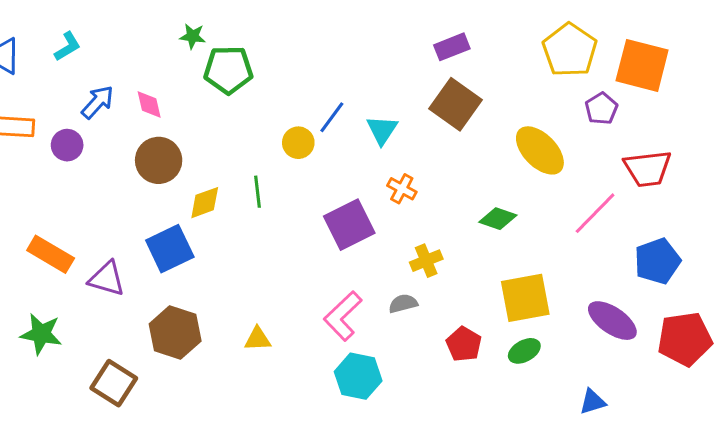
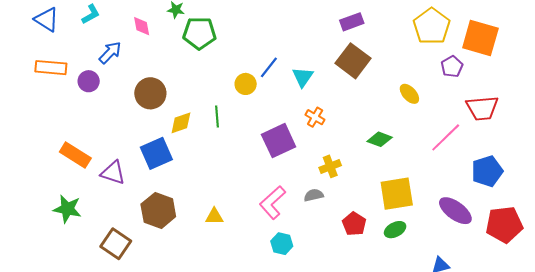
pink diamond: (149, 104) -> (142, 26), moved
yellow ellipse: (540, 150) -> (409, 94), size x0.6
cyan hexagon: (358, 376) -> (282, 244), size x0.7

